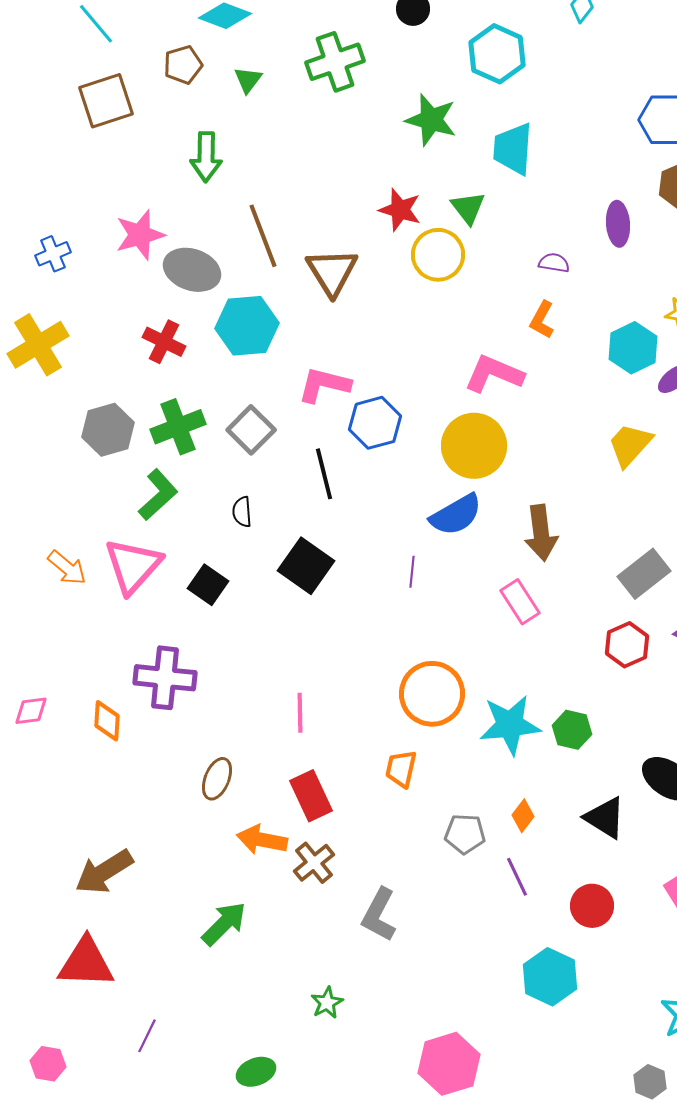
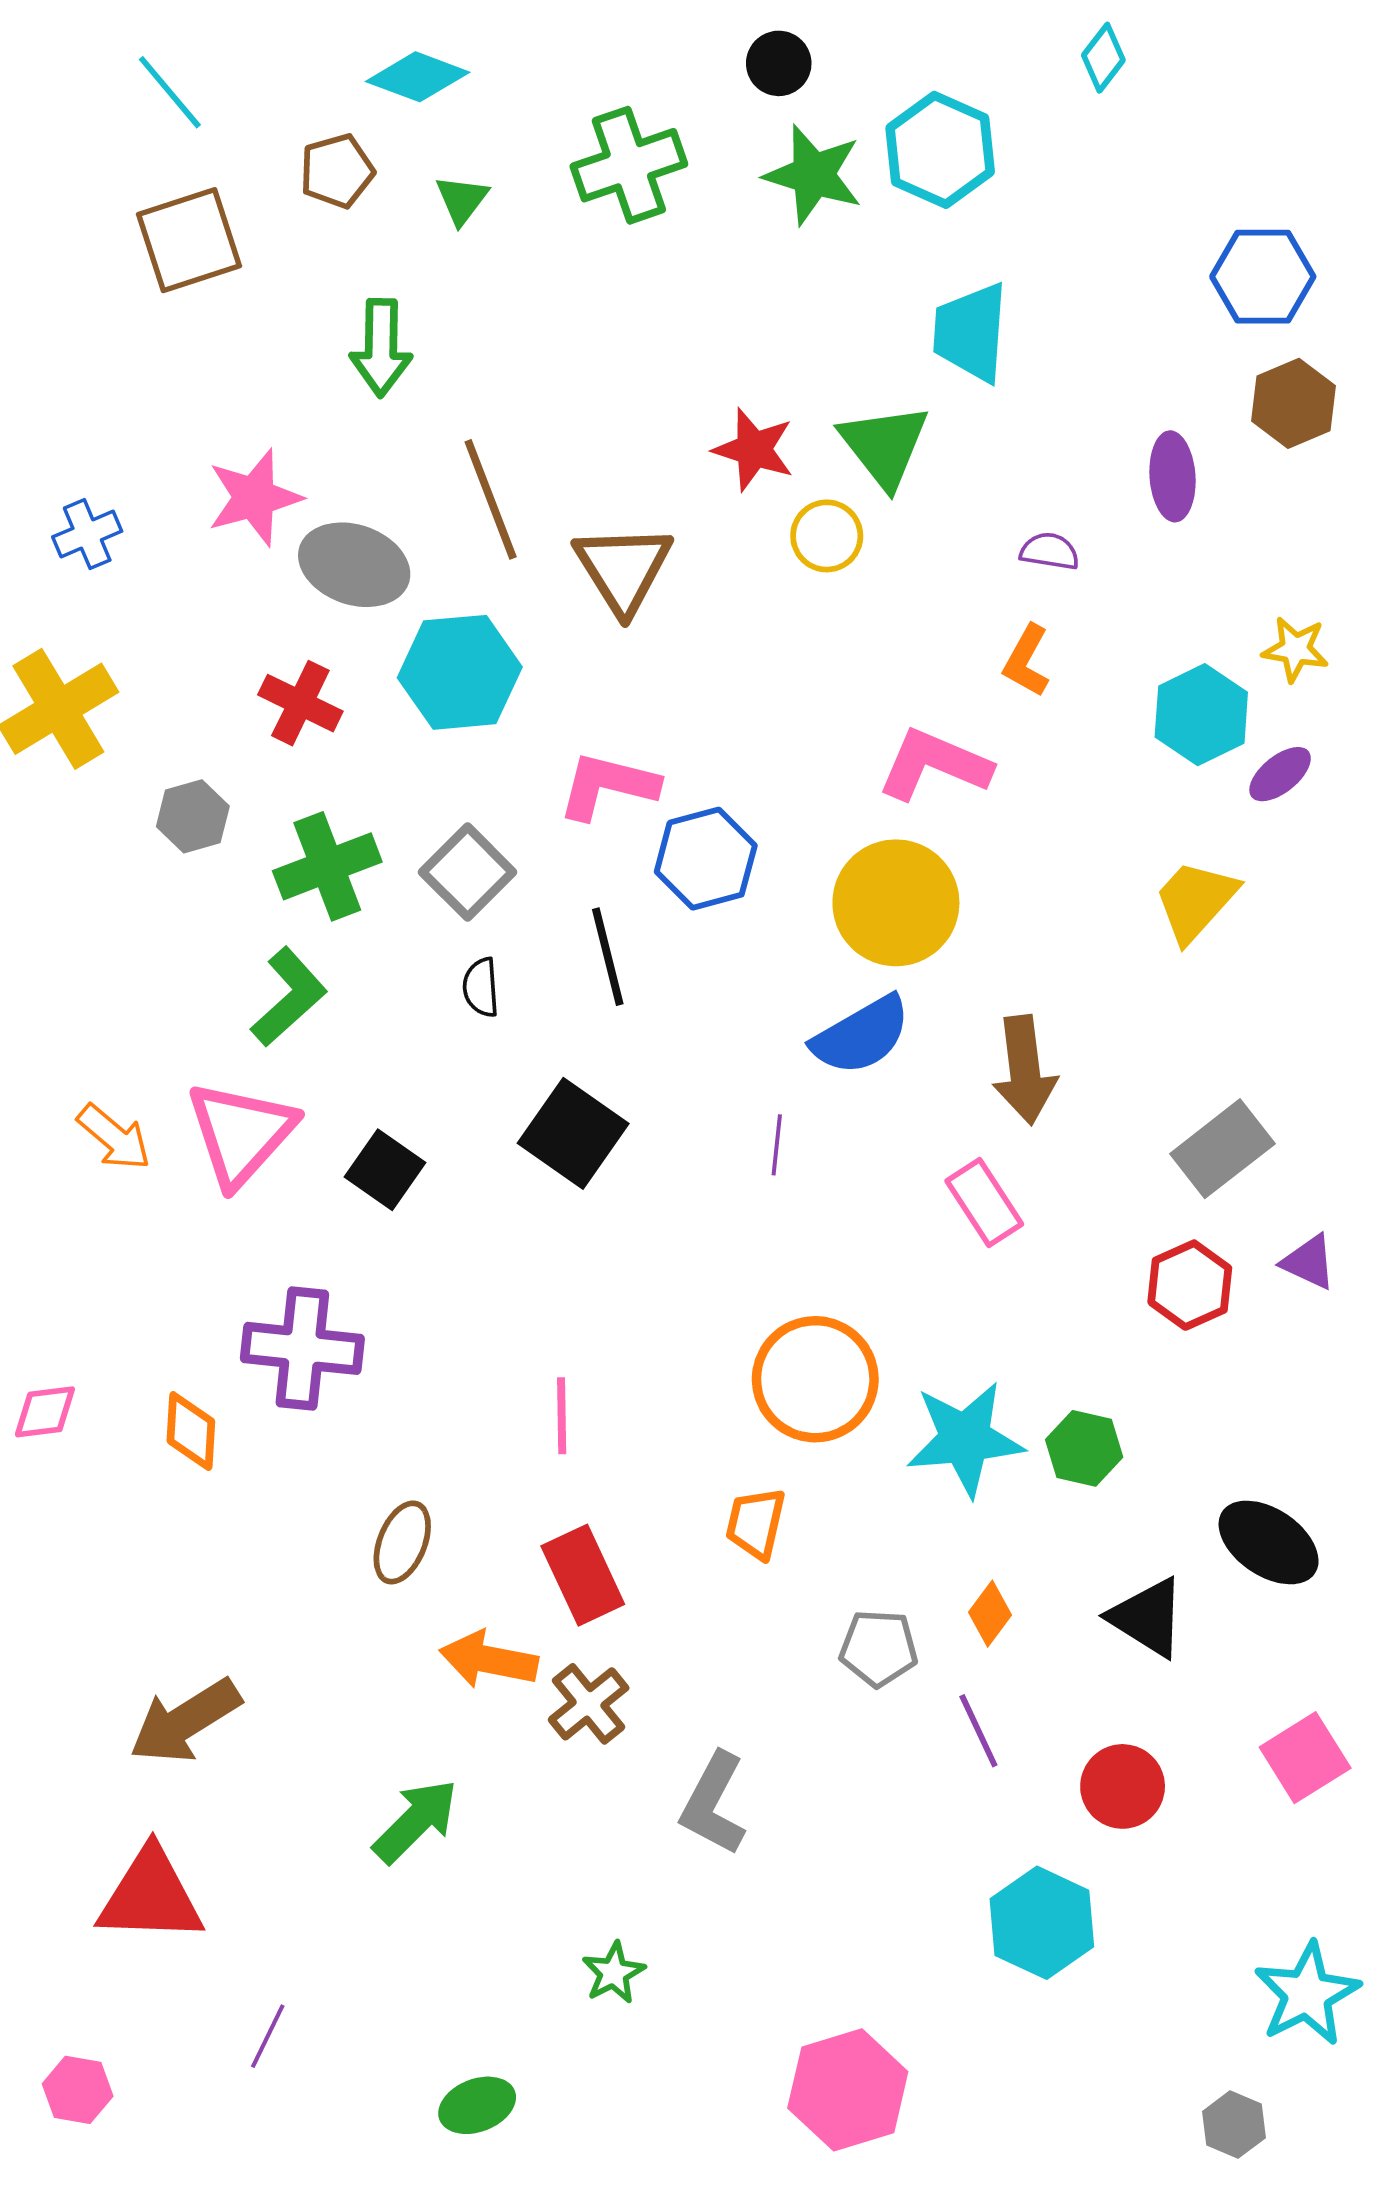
green star: (431, 120) -> (813, 175), moved
green triangle: (468, 208) -> (884, 446), size x1.4
yellow circle: (438, 255) -> (827, 536), size x0.7
gray hexagon: (108, 430) -> (193, 816), moved, size x0.7
black semicircle: (242, 512) -> (481, 987), moved

